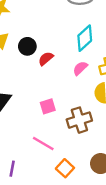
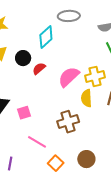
cyan diamond: (85, 38) -> (46, 37), moved
pink semicircle: (80, 68) -> (69, 77), size x1.6
pink square: (48, 106) -> (24, 113), moved

